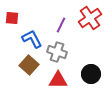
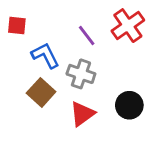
purple line: (61, 25) -> (87, 35), turned -63
red triangle: (58, 80) -> (82, 114), turned -36

